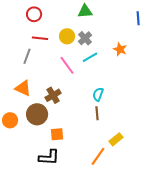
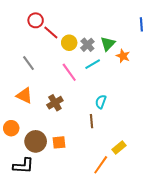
green triangle: (85, 11) -> (108, 44), moved, turned -42
red line: (40, 38) -> (51, 33), moved, turned 35
gray line: (27, 56) -> (28, 63), turned -56
brown line: (97, 113) -> (92, 121), moved
brown circle: (37, 114) -> (36, 141), moved
black L-shape: (49, 157) -> (23, 166), moved

